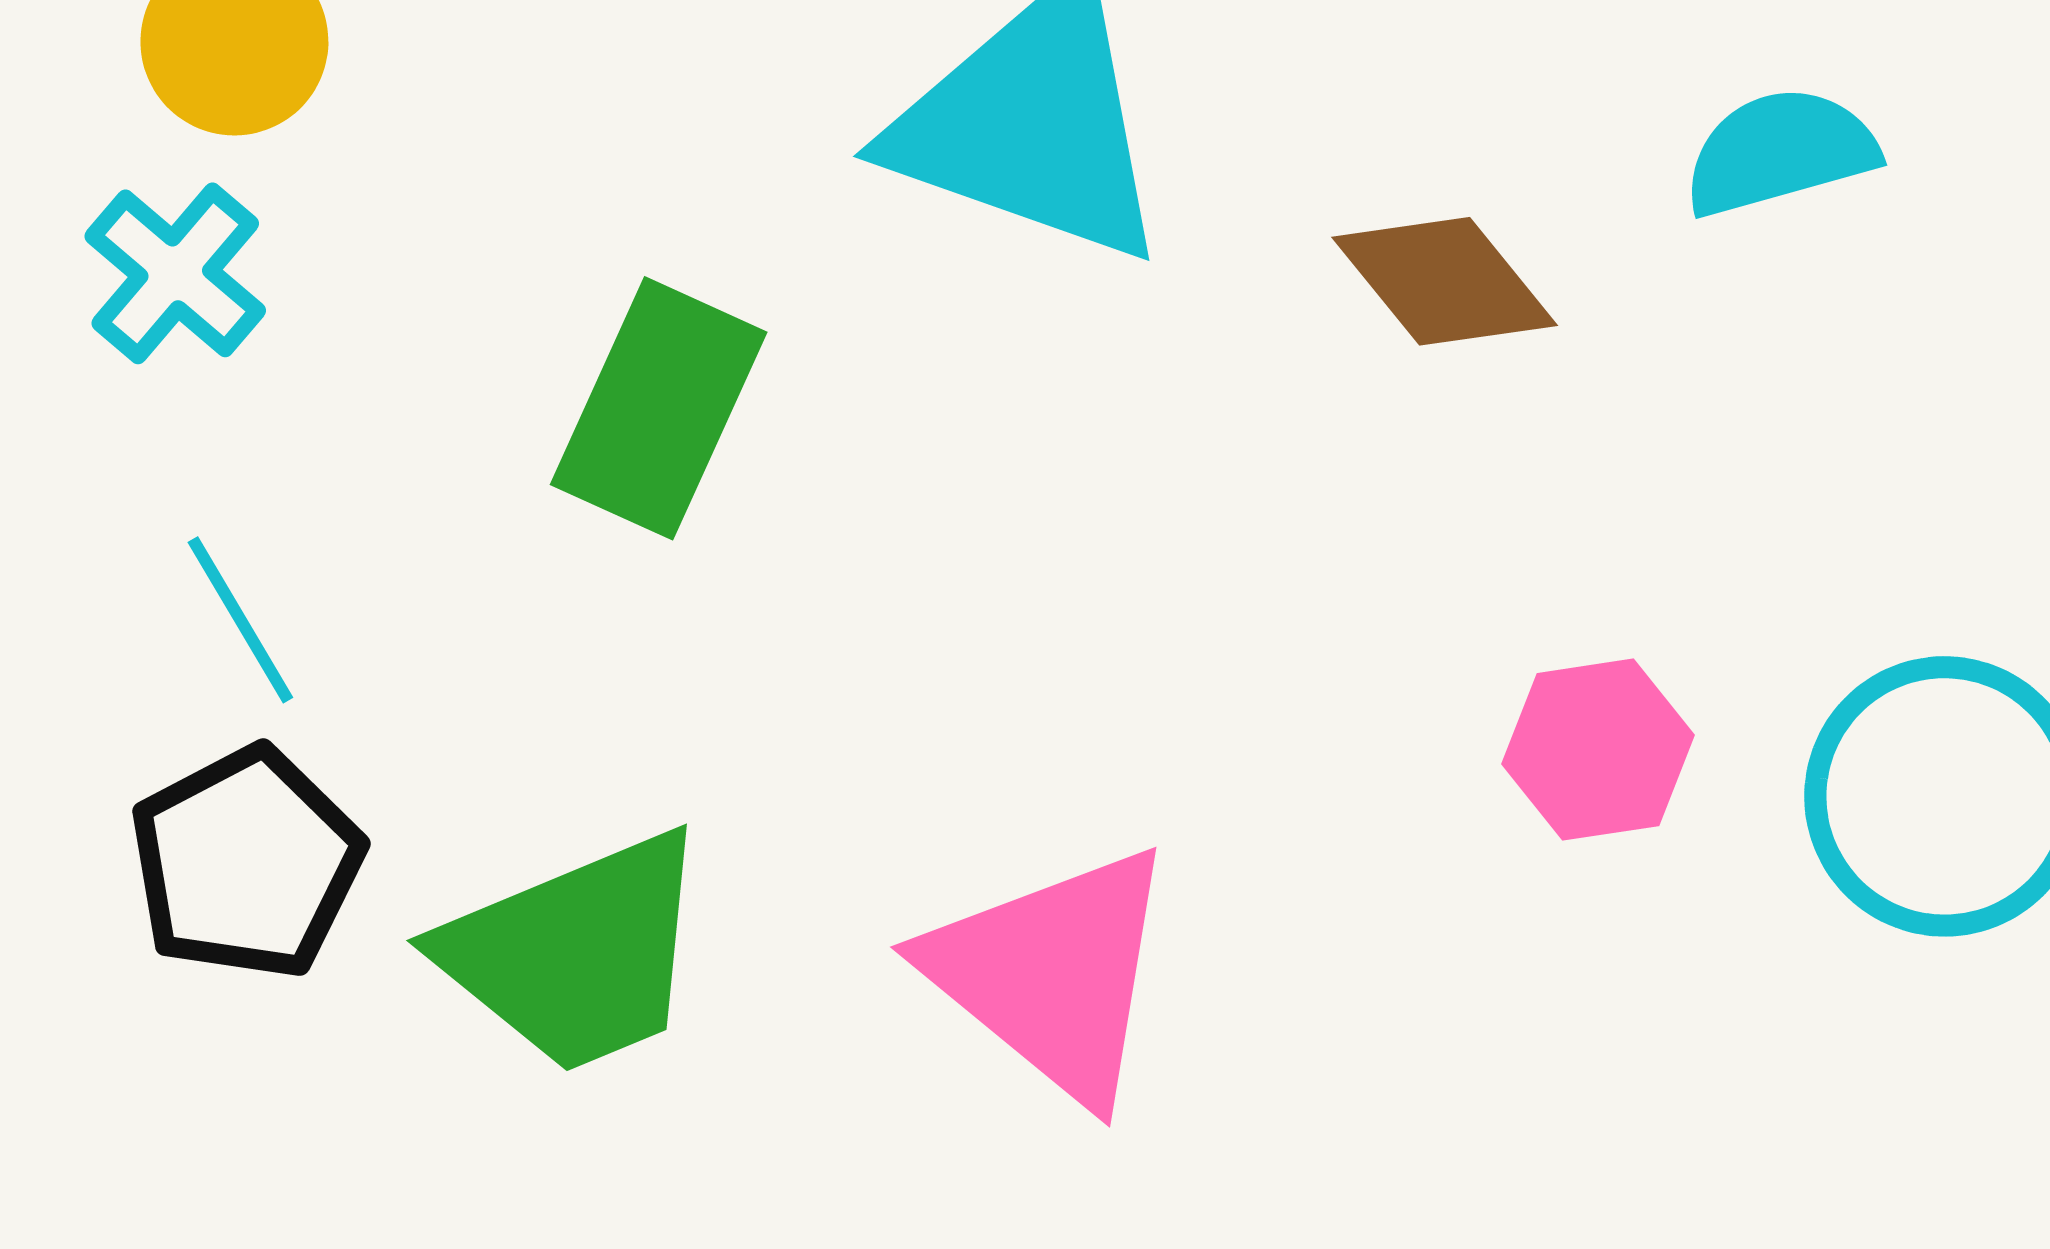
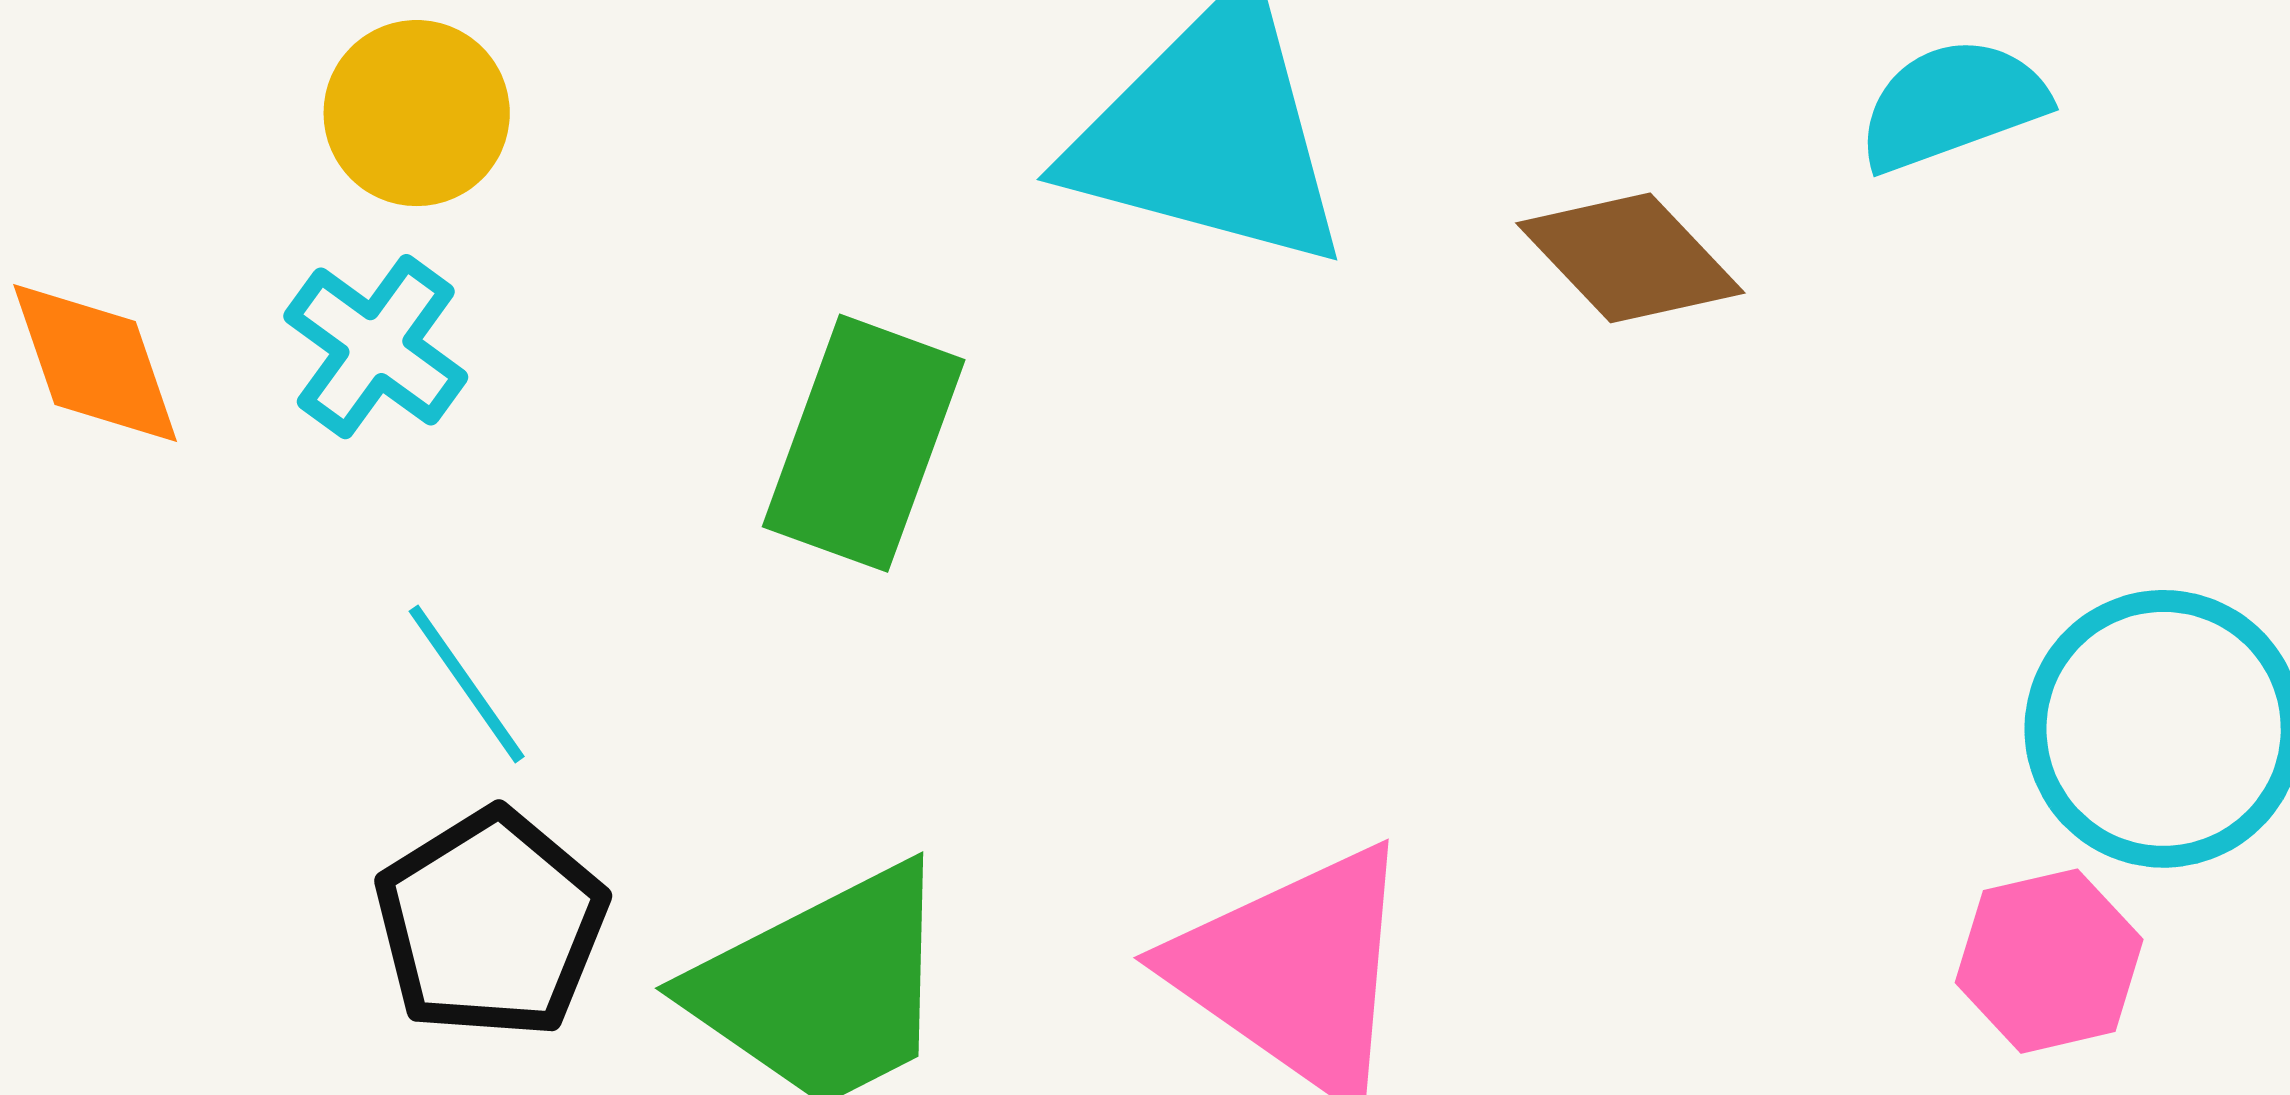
pink hexagon: (1598, 750) -> (2049, 961), moved

